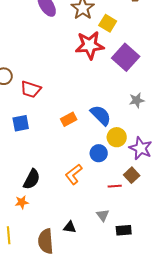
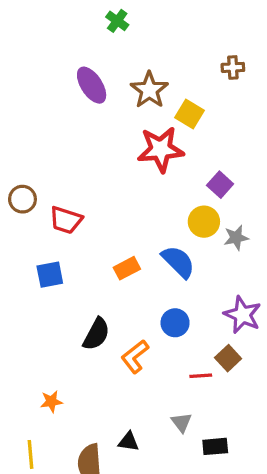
purple square: (126, 57) -> (220, 185), moved, size x0.6
yellow circle: (117, 137) -> (204, 222), moved
black semicircle: (32, 179) -> (96, 334), moved

